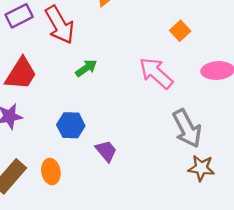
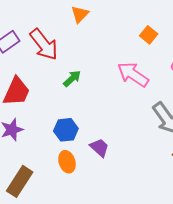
orange ellipse: (51, 172) -> (67, 162), moved

